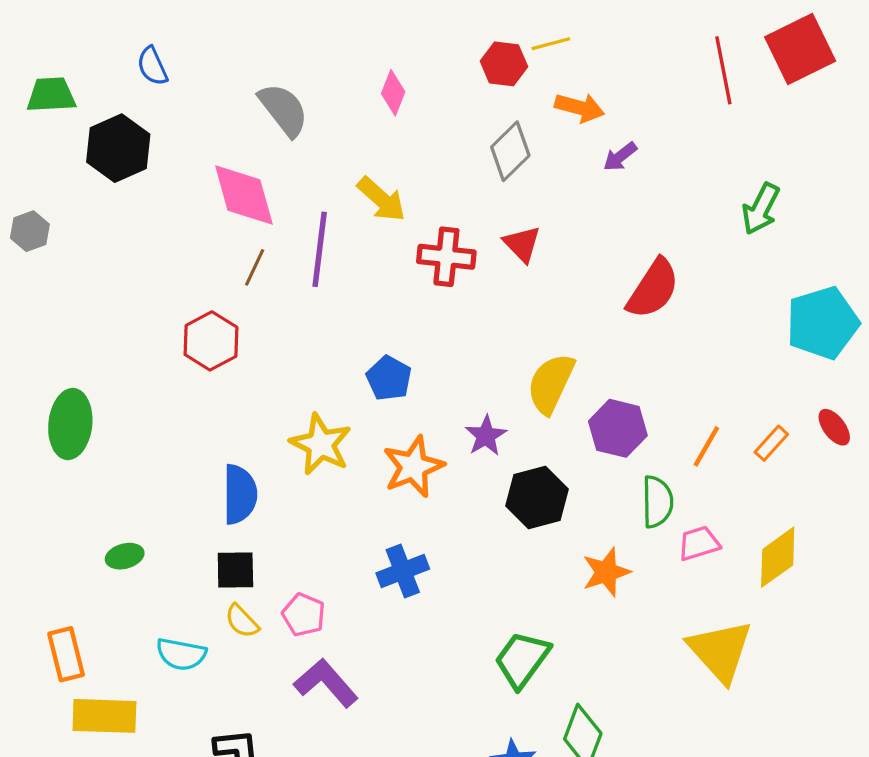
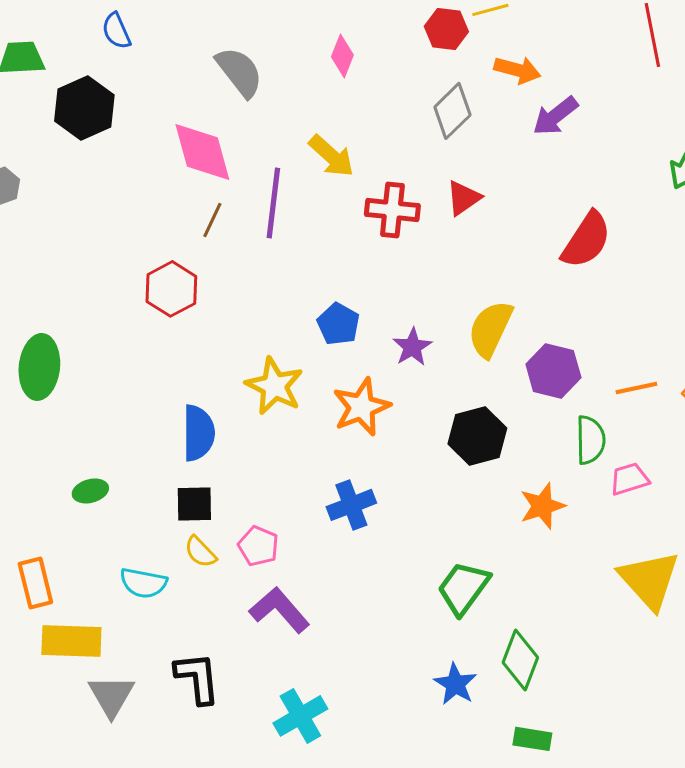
purple arrow: (620, 157) -> (555, 116), size x1.4
red triangle: (522, 244) -> (463, 198), turned 39
purple star: (486, 436) -> (412, 347), moved
orange line: (706, 446) -> (636, 388), turned 48

